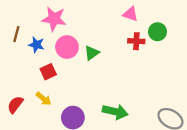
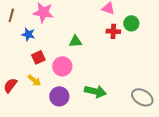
brown line: (16, 34) -> (11, 15), moved
pink circle: (67, 47) -> (62, 66), moved
green triangle: (92, 53) -> (75, 41), turned 32

